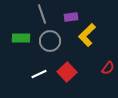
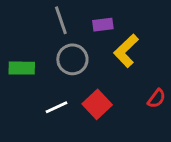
green rectangle: (21, 38) -> (22, 68), moved

